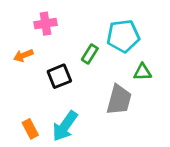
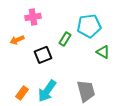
green triangle: (143, 72) -> (103, 52), turned 32
gray trapezoid: (119, 100) -> (86, 91), moved, turned -30
orange rectangle: (30, 129) -> (22, 93), turned 64

